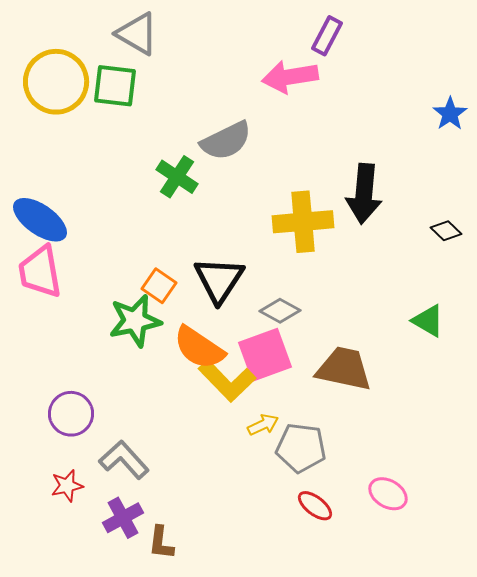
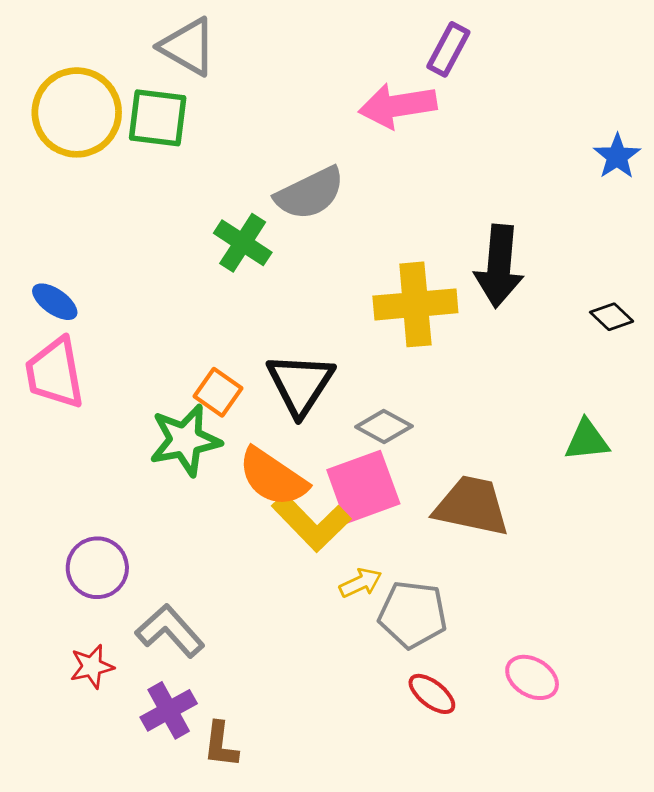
blue ellipse: (40, 220) -> (55, 302), size x0.6
green triangle: (428, 321) -> (587, 440), turned -36

